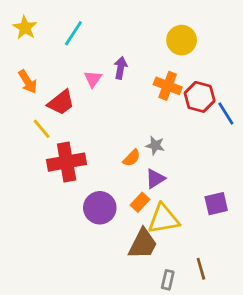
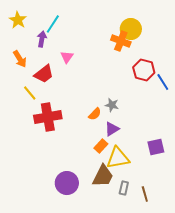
purple arrow: (121, 68) -> (42, 39), moved
orange cross: (168, 86) -> (121, 41), moved
purple circle: (100, 208) -> (67, 183), moved
gray rectangle: (168, 280) -> (124, 188), moved

